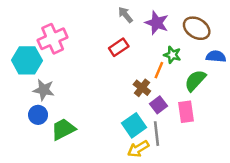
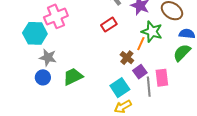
green star: (172, 55) -> (152, 32), size x1.5
green semicircle: (195, 80) -> (182, 53), moved
green trapezoid: (63, 129) -> (73, 76), moved
gray line: (157, 134) -> (149, 87), moved

